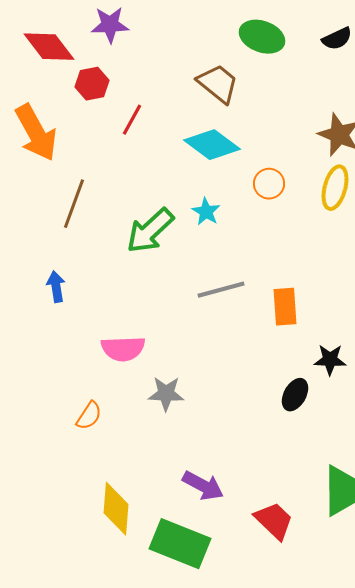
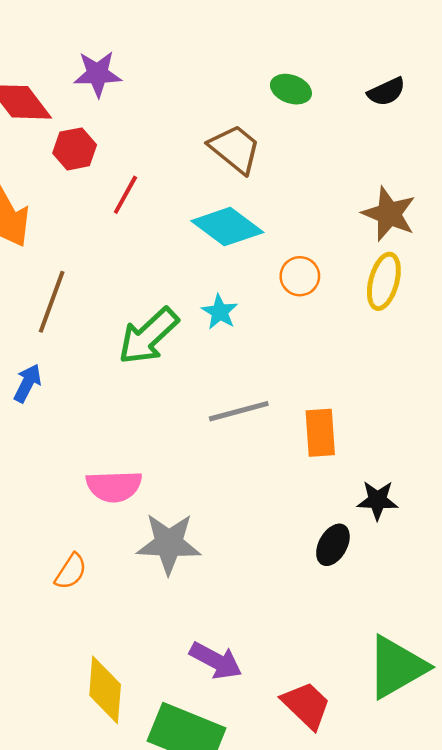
green ellipse: (262, 37) -> (291, 89), size x0.7
blue arrow: (56, 287) -> (27, 383), moved, turned 36
gray star: (166, 394) -> (169, 544), size x1.4

